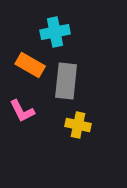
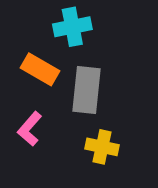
pink L-shape: (22, 111) -> (30, 129), turned 68

